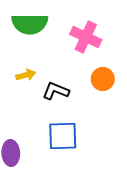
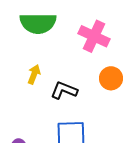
yellow arrow: (26, 75) -> (34, 74), turned -54

